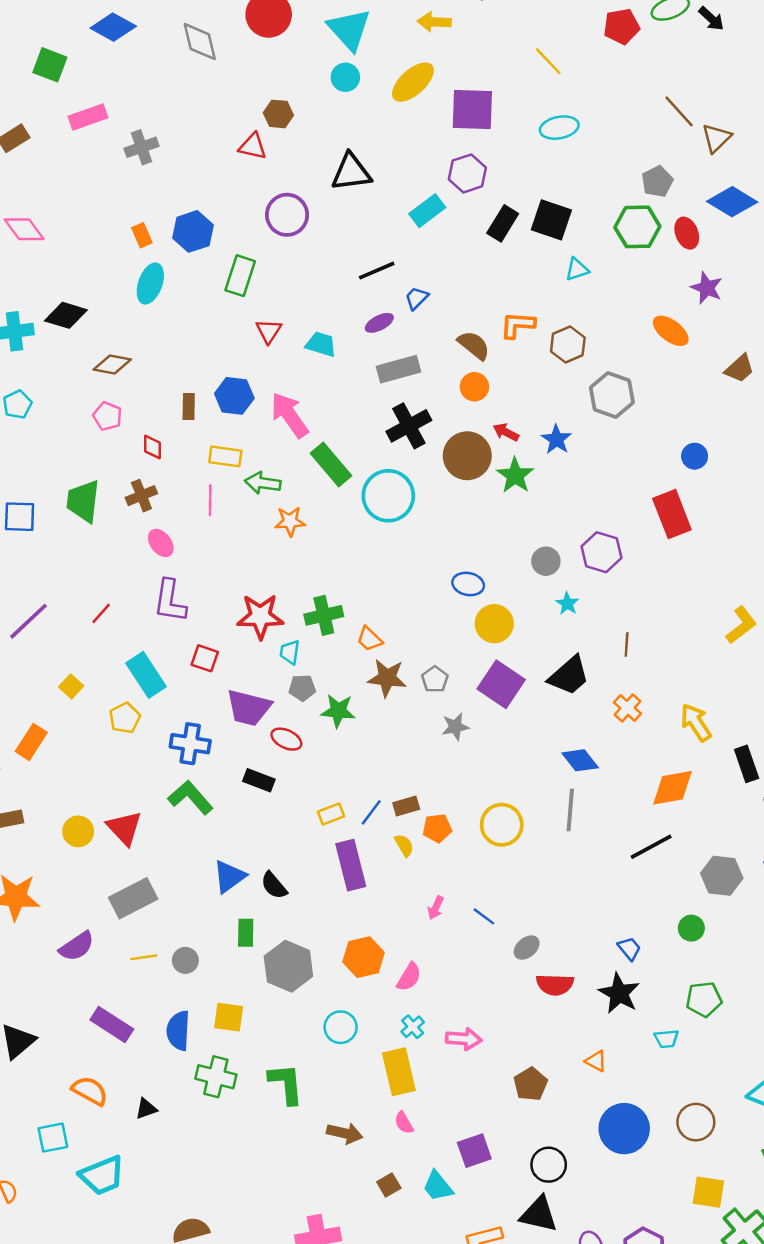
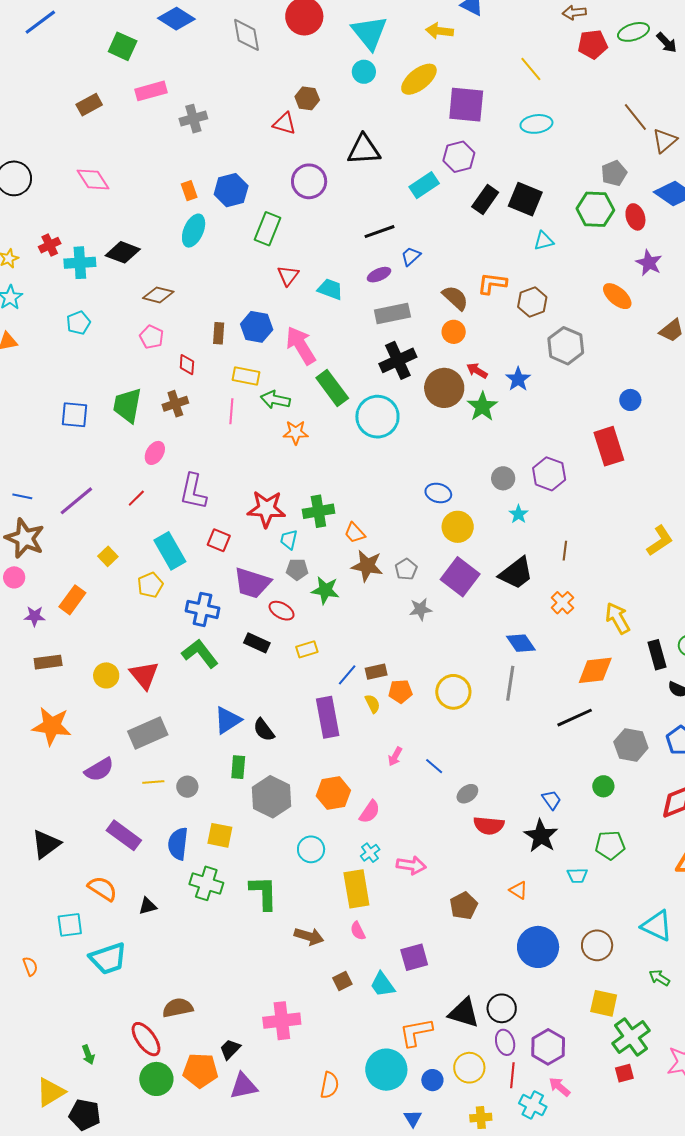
pink ellipse: (161, 543) -> (155, 453), moved, turned 65
yellow rectangle: (331, 814) -> (307, 649), moved
black circle: (549, 1165) -> (502, 1008), moved

